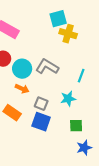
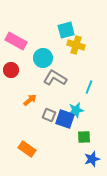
cyan circle: (22, 69) -> (43, 58), moved
orange arrow: (22, 89) -> (30, 100), turned -64
orange rectangle: (12, 113) -> (27, 149), moved
blue square: (41, 122) -> (65, 119), moved

